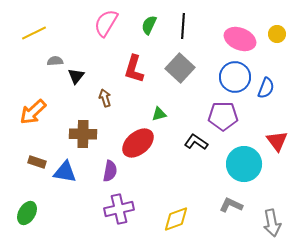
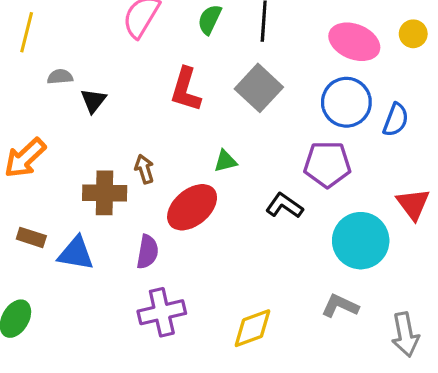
yellow line: (34, 33) -> (27, 32), turned -50
brown arrow: (105, 98) -> (144, 169), moved

